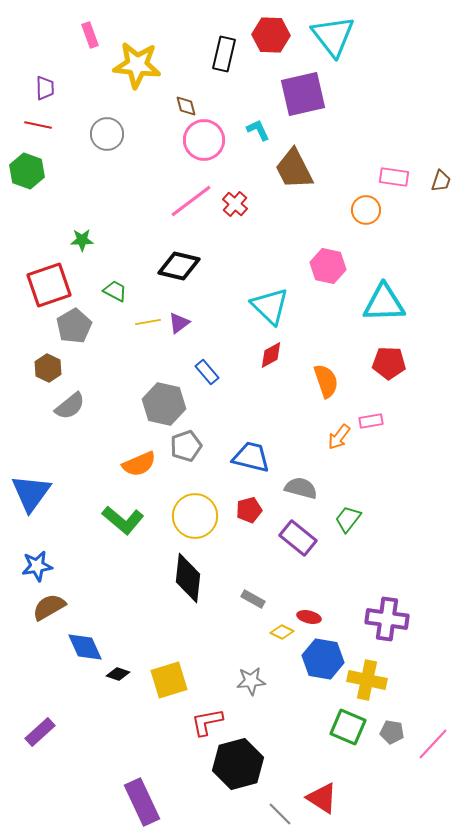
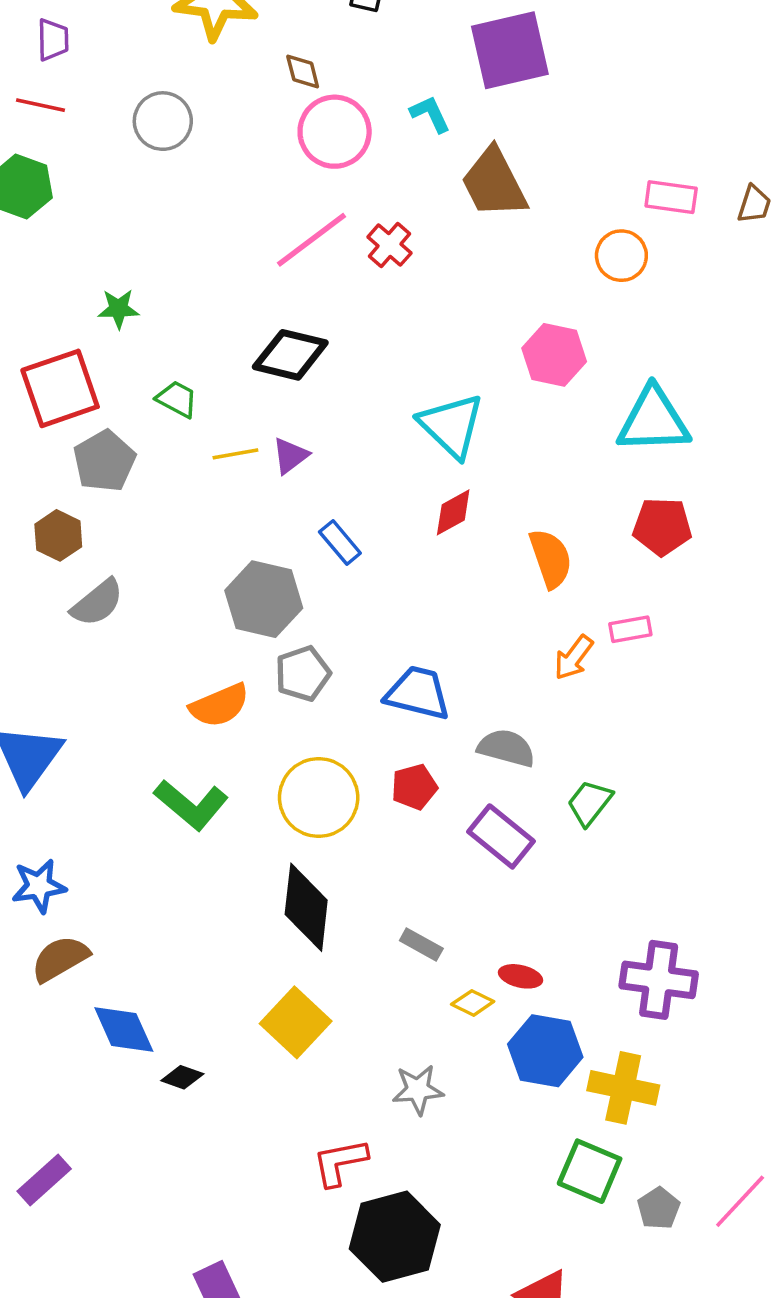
yellow square: (169, 680) -> (296, 1022), moved, turned -30
gray pentagon: (392, 732) -> (659, 1208), moved, turned 30

